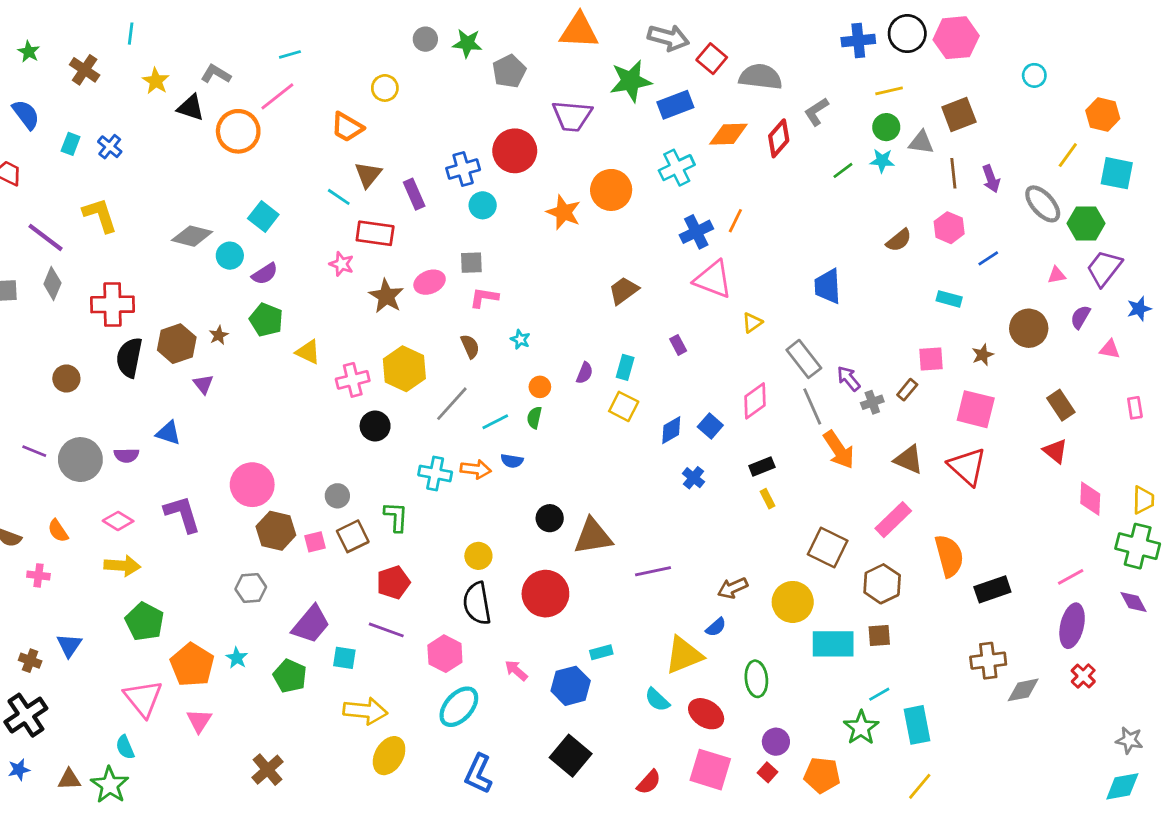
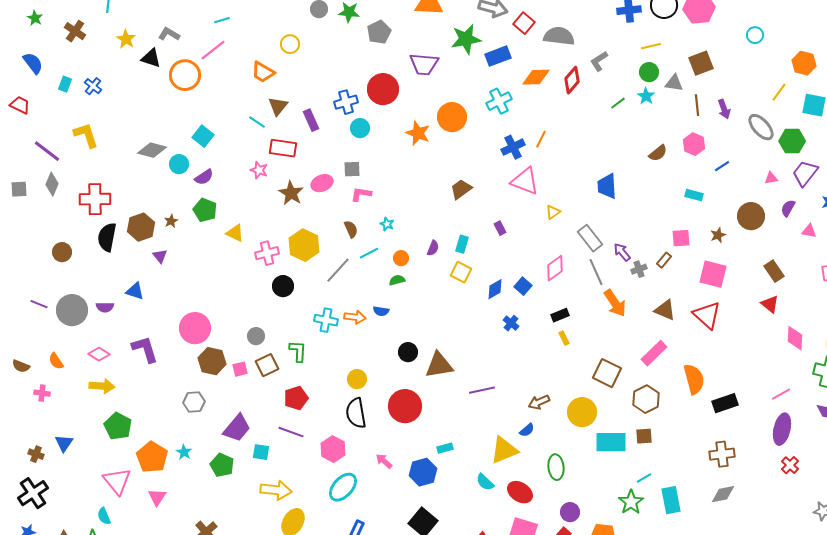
cyan star: (882, 161) -> (646, 96), turned 30
green semicircle: (534, 418) -> (397, 280), turned 63
cyan line: (495, 422) -> (369, 253), moved
gray diamond: (1023, 690) -> (723, 494), moved

